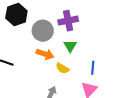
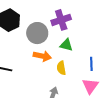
green triangle: (70, 46) -> (66, 45), turned -40
yellow semicircle: (62, 68) -> (61, 68), turned 56

